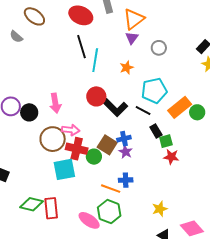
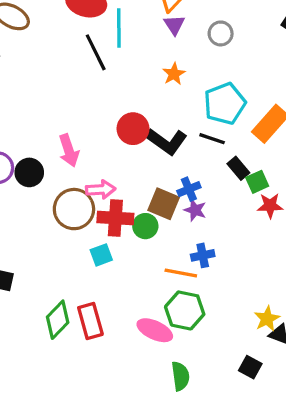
cyan line: (95, 60) -> (119, 28), moved
cyan square: (64, 169) -> (101, 255), size x0.6
green diamond: (31, 204) -> (58, 320), turned -50
yellow star: (160, 209) -> (267, 319), moved

